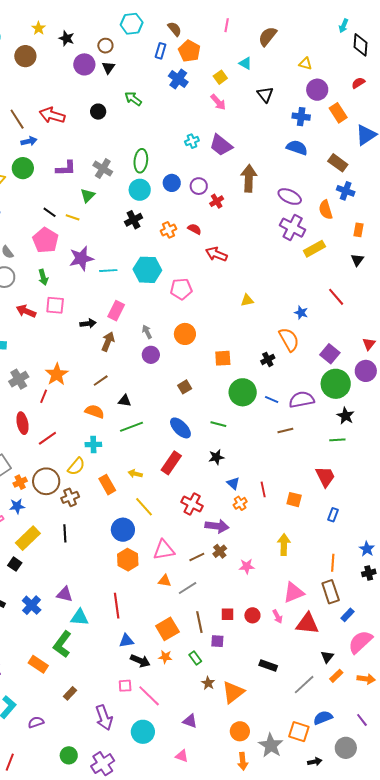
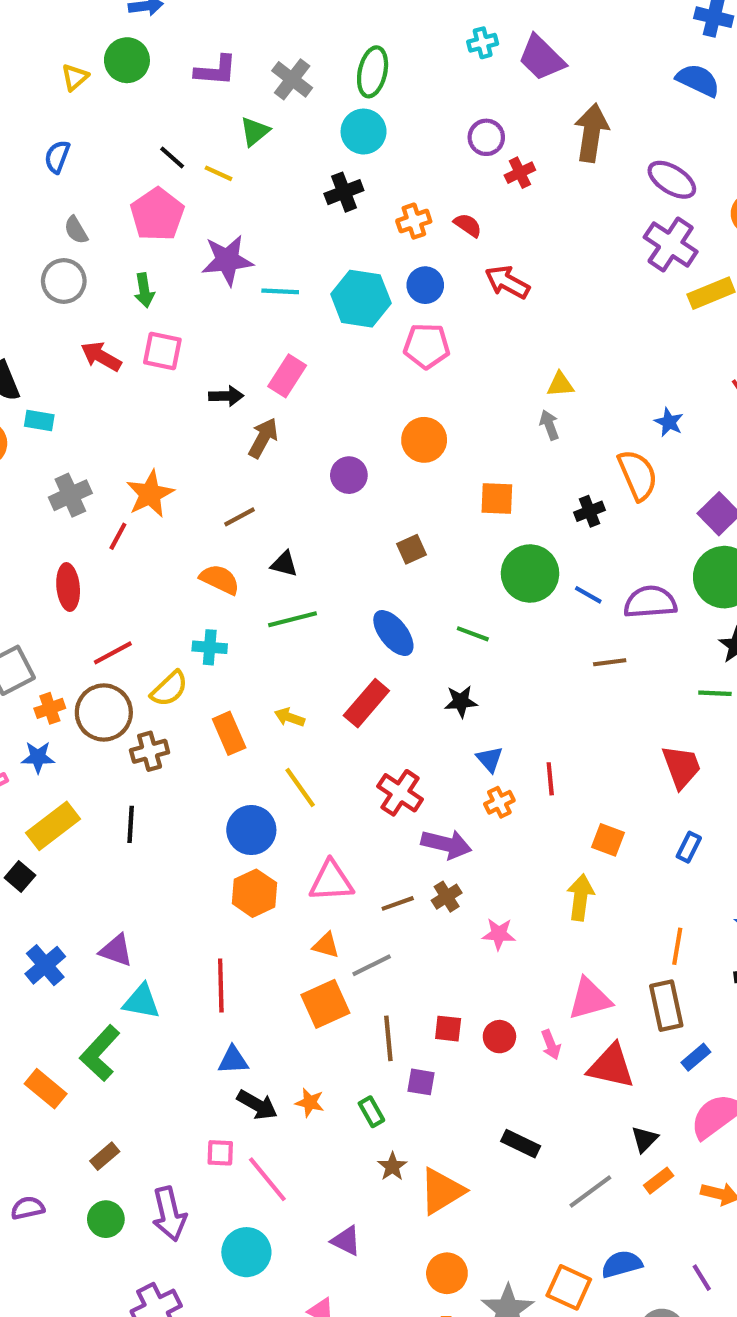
blue circle: (172, 183) -> (425, 285), moved
gray arrow: (147, 332) -> (549, 425), moved
red line: (47, 438) -> (113, 653), moved
orange square: (294, 500) -> (608, 840), moved
orange square: (167, 629) -> (325, 1004), moved
green circle: (69, 755) -> (106, 1219), moved

